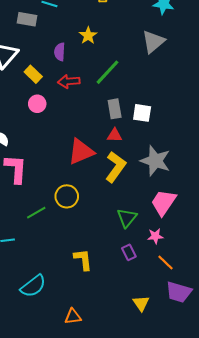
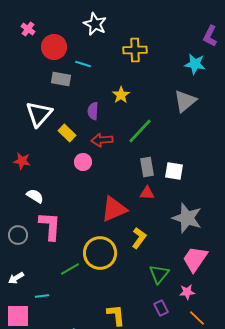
pink circle: (37, 104) -> (83, 162), moved
yellow L-shape: (116, 167) -> (139, 238), moved, size x0.7
yellow circle: (67, 196) -> (100, 253), size x1.4

